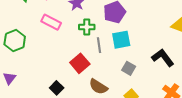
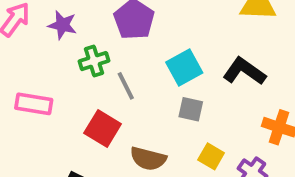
pink rectangle: (51, 22) -> (34, 104), moved
cyan square: (121, 40) -> (184, 68), moved

